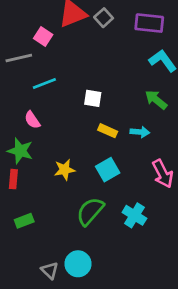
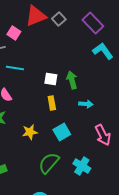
purple rectangle: (149, 23) -> (93, 23), turned 40
cyan line: (44, 84) -> (15, 68), turned 30
green arrow: (156, 100) -> (72, 80), moved, turned 36
yellow rectangle: (108, 131) -> (52, 103), moved, turned 56

